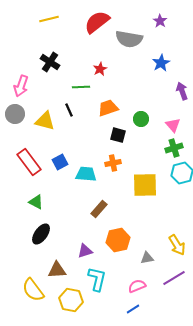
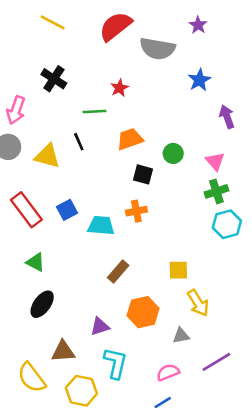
yellow line: (49, 19) -> (53, 22), turned 42
yellow square: (145, 185) -> (178, 270), moved, size x0.6
yellow arrow: (177, 245) -> (198, 303), moved

